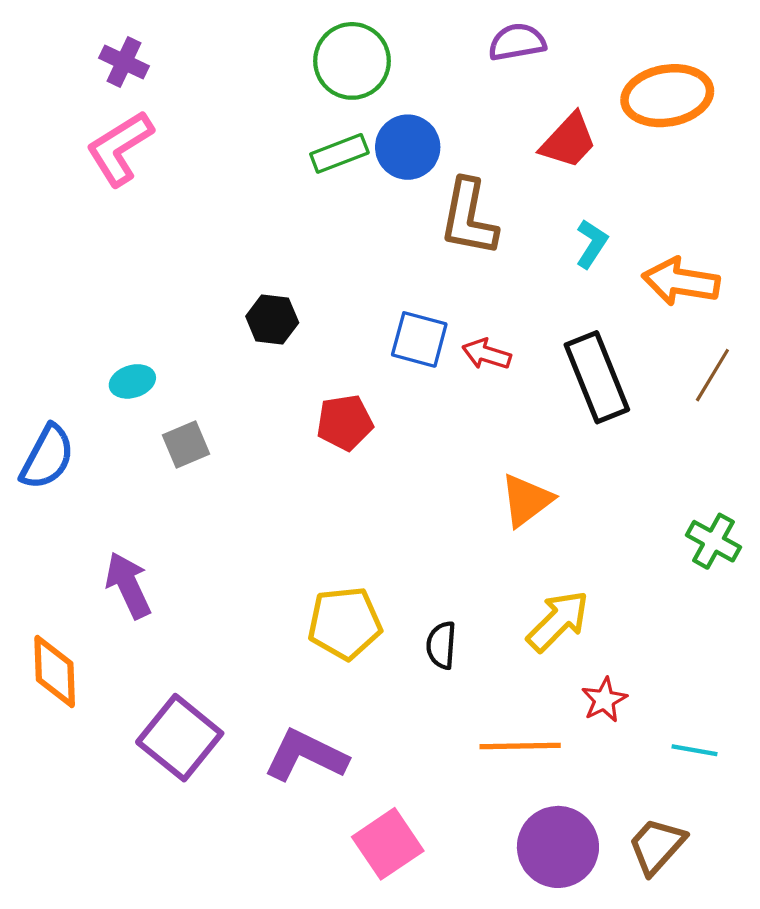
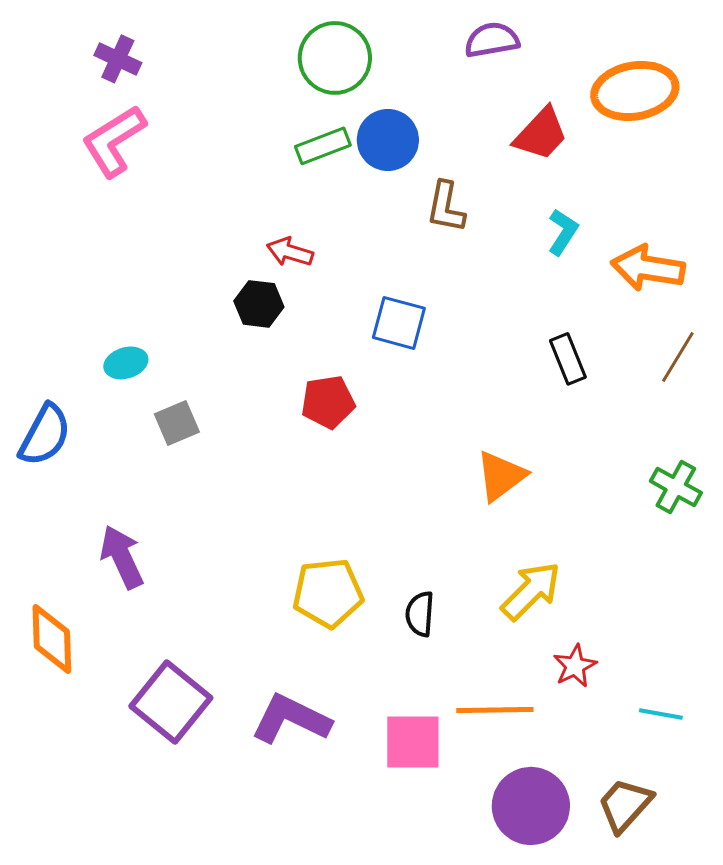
brown L-shape: (469, 218) -> (446, 207), size x0.7
red arrow: (487, 354) -> (290, 252), moved
black rectangle: (597, 377) -> (568, 359), size x0.6
green cross: (713, 541) -> (676, 487), moved
pink square: (388, 844) -> (413, 742), moved, turned 34

